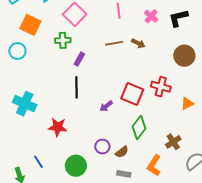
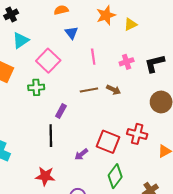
pink cross: (151, 16) -> (127, 62), turned 32
purple rectangle: (79, 59) -> (61, 111), moved
red star: (58, 127) -> (45, 176), moved

